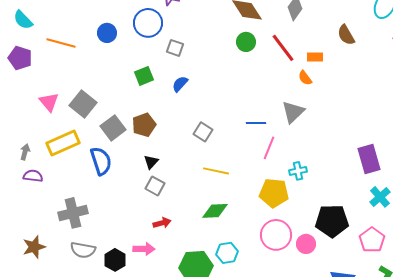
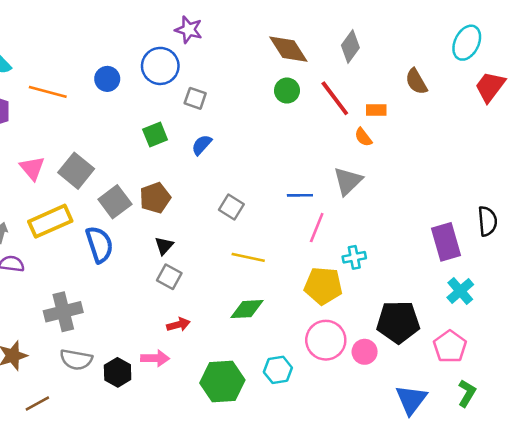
cyan hexagon: (227, 253) -> (278, 370), moved

